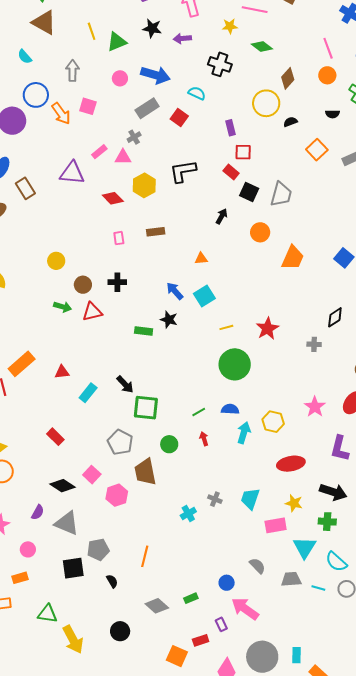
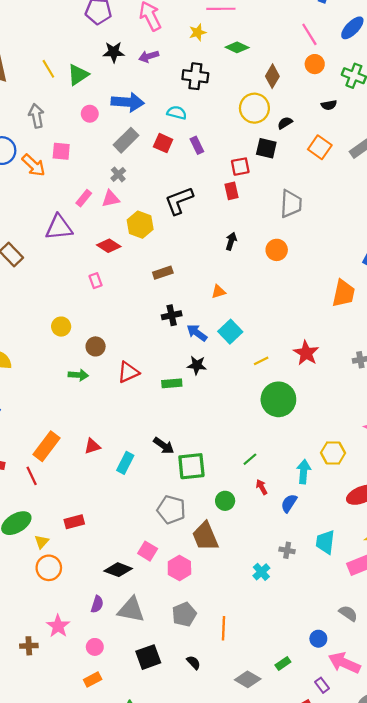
purple rectangle: (231, 128) -> (197, 145), moved
red rectangle: (231, 172) -> (232, 191), turned 49
black square: (249, 192) -> (266, 148), moved
pink rectangle: (119, 238) -> (96, 281), moved
orange trapezoid: (293, 258) -> (344, 293), moved
black cross: (117, 282) -> (172, 315), moved
red triangle: (92, 312) -> (128, 372), moved
blue semicircle: (230, 409) -> (289, 503), moved, turned -48
red rectangle: (55, 437) -> (74, 522), moved, turned -48
gray pentagon: (98, 550) -> (184, 614), moved

